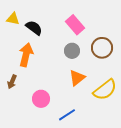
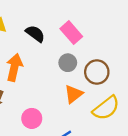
black semicircle: (34, 28) -> (35, 34), moved
brown circle: (102, 48) -> (97, 72), moved

